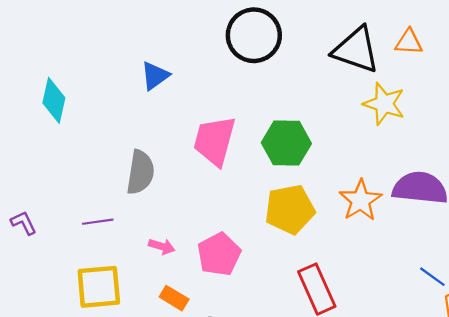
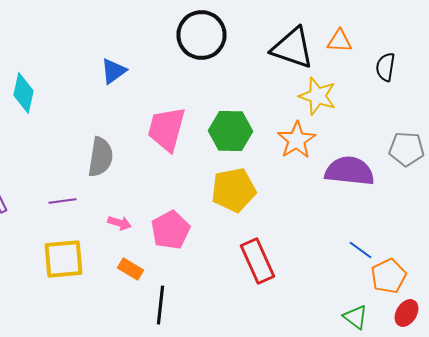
orange star: (361, 200) -> (296, 140), moved

